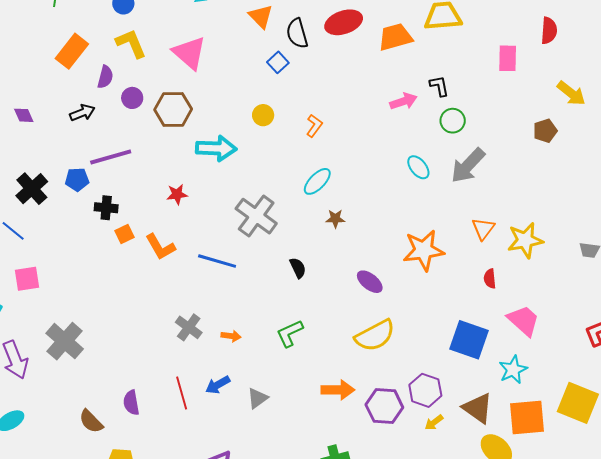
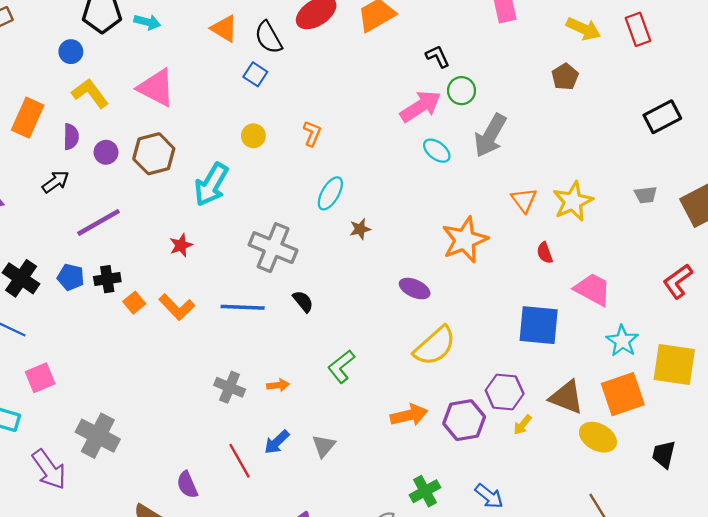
pink arrow: (403, 101) -> (421, 106), moved, size x1.4
cyan arrow: (216, 148) -> (211, 185), turned 132
blue pentagon: (77, 179) -> (71, 277), moved, turned 30
black semicircle: (298, 268) -> (303, 301), moved
cyan star: (513, 370) -> (622, 341), moved

